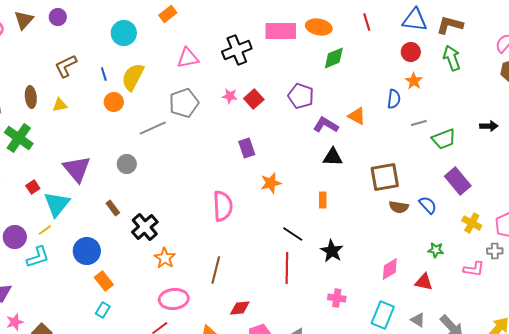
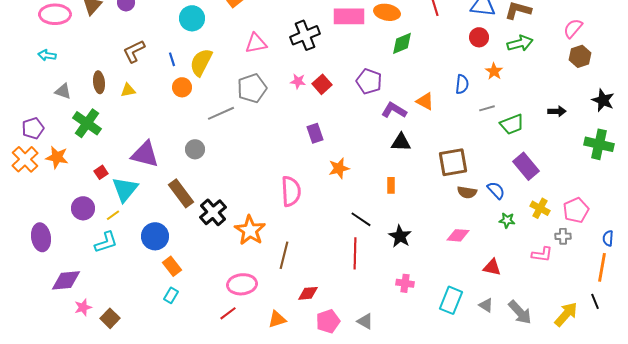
green arrow: (452, 58) -> (520, 43), turned 95
orange star: (414, 81) -> (494, 71), moved
purple triangle: (77, 169) -> (145, 154), turned -36
brown rectangle: (113, 208) -> (181, 193), size x1.8
purple circle: (15, 237) -> (83, 208), moved
green star: (436, 250) -> (507, 220), moved
orange star: (165, 258) -> (250, 230), moved, size x1.4
pink diamond: (390, 269) -> (458, 235), moved, turned 35

